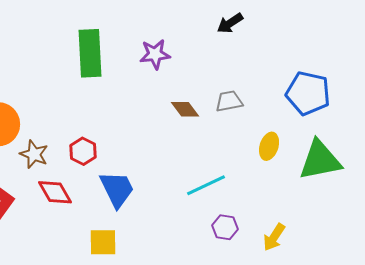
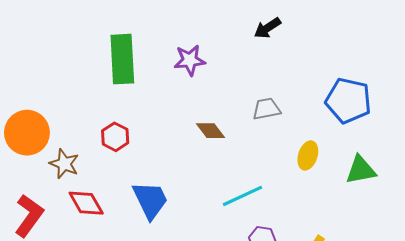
brown diamond: (185, 109) -> (210, 131), moved
red hexagon: (83, 151) -> (115, 137), moved
green triangle: (320, 160) -> (361, 170), size x0.7

